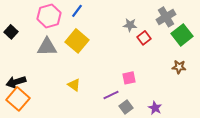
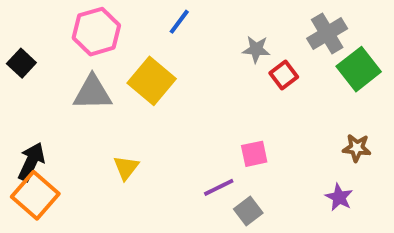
blue line: (77, 11) -> (179, 22), moved
brown star: (179, 67) -> (357, 148), moved
black arrow: (16, 82) -> (31, 162), turned 132
yellow triangle: (74, 85) -> (126, 168), moved, turned 32
purple star: (155, 108) -> (339, 197), moved

